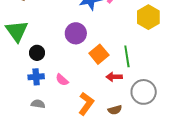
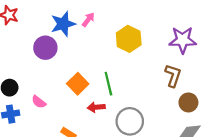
purple circle: (76, 33) -> (45, 48), moved
pink semicircle: (62, 80) -> (39, 102), moved

